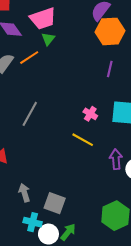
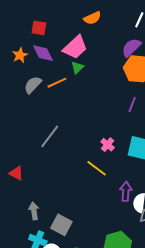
pink trapezoid: (43, 19) -> (75, 47), turned -32

